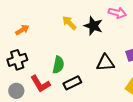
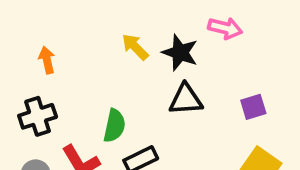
orange arrow: (22, 30) -> (47, 60), turned -72
black triangle: (105, 63) -> (186, 99), moved

